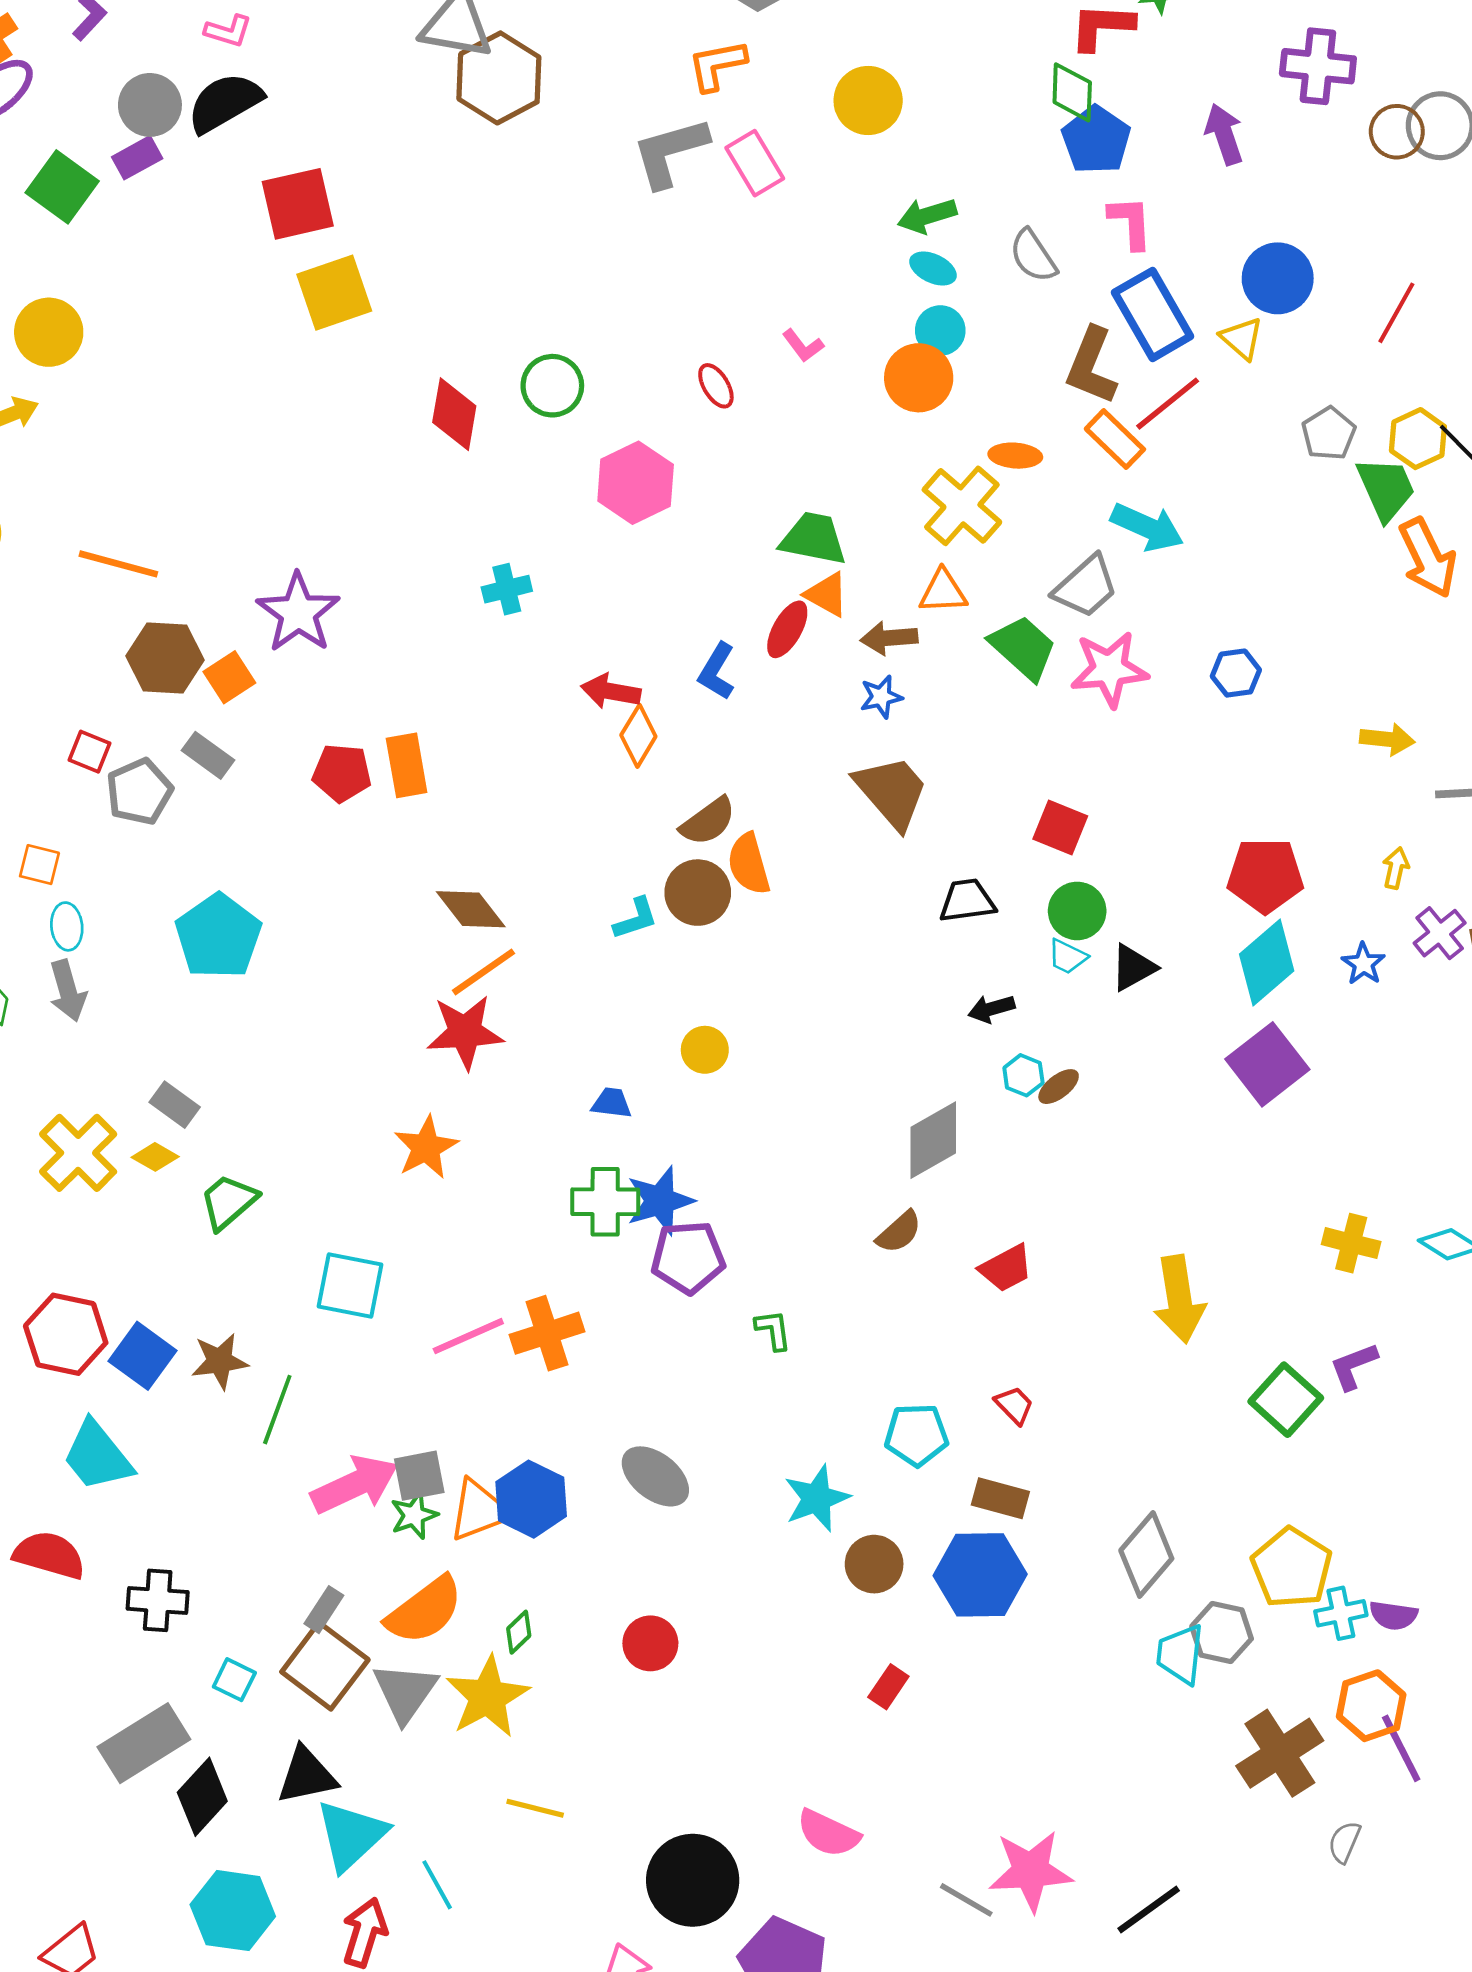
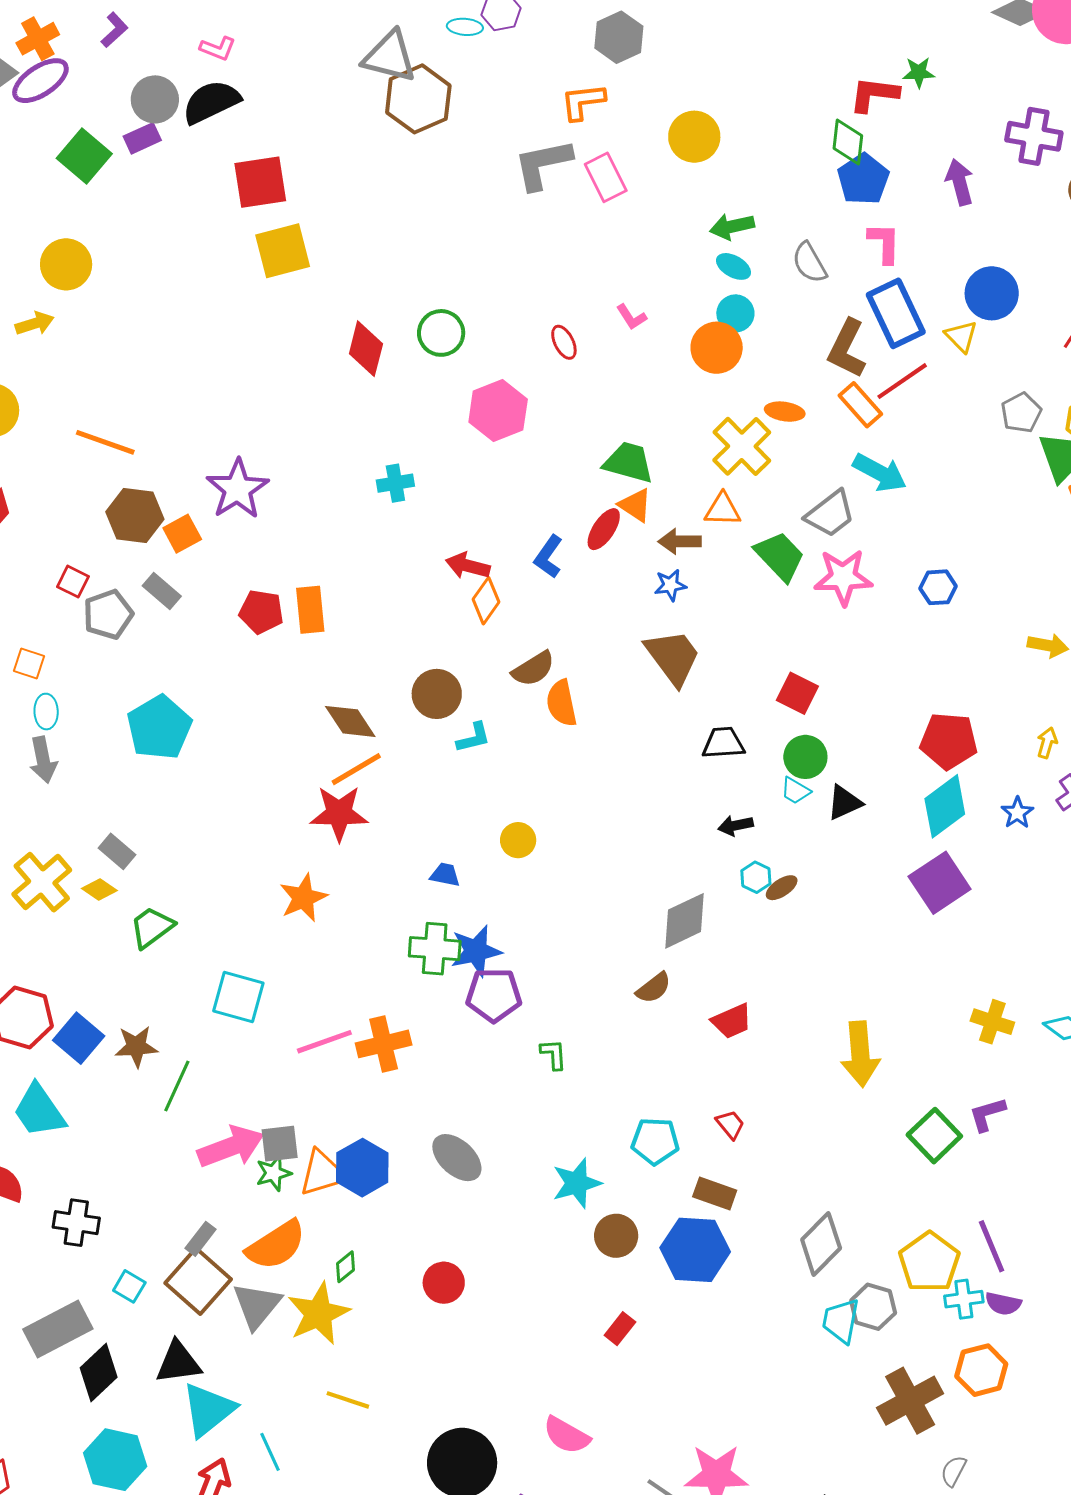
brown circle: (698, 893) -> (437, 694), moved
purple line: (1401, 1748) -> (992, 1246), moved

